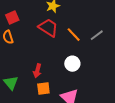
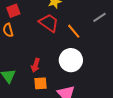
gray line: (97, 35) -> (99, 17), moved
white circle: (72, 64) -> (71, 60), size x1.5

